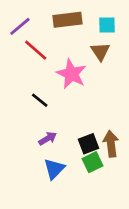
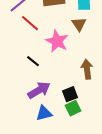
purple arrow: (48, 138) -> (39, 90), size x1.6
brown arrow: (111, 144) -> (87, 69), moved
blue triangle: (54, 169) -> (44, 113), turned 30

